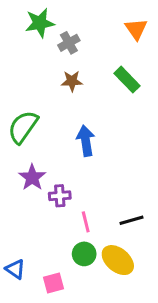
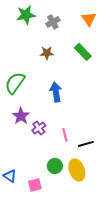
gray cross: (69, 43) -> (53, 22), moved
purple cross: (60, 196) -> (39, 128), turned -32
pink line: (86, 222) -> (65, 135), moved
yellow ellipse: (118, 260) -> (77, 170), turned 30

